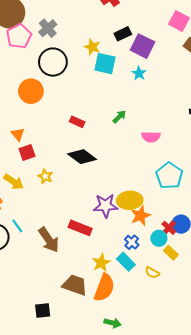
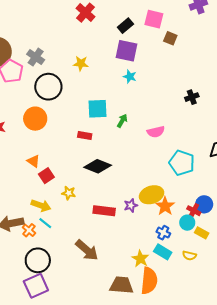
black rectangle: (123, 34) -> (125, 26), moved
cyan square: (105, 64) -> (97, 109), moved
purple star: (106, 206) -> (131, 205), size x0.6
cyan line: (17, 226) -> (45, 223), moved
red rectangle: (80, 228) -> (104, 211), moved

